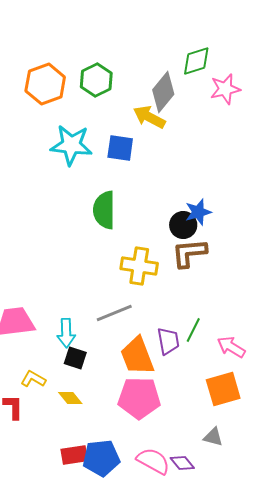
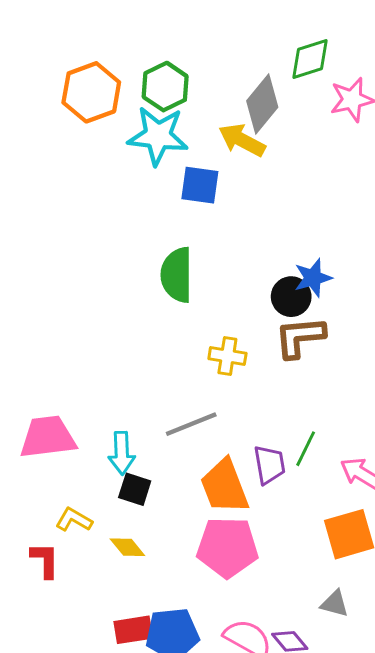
cyan star: (71, 145) -> (158, 136), moved
yellow cross: (139, 266) -> (227, 356), size x0.7

